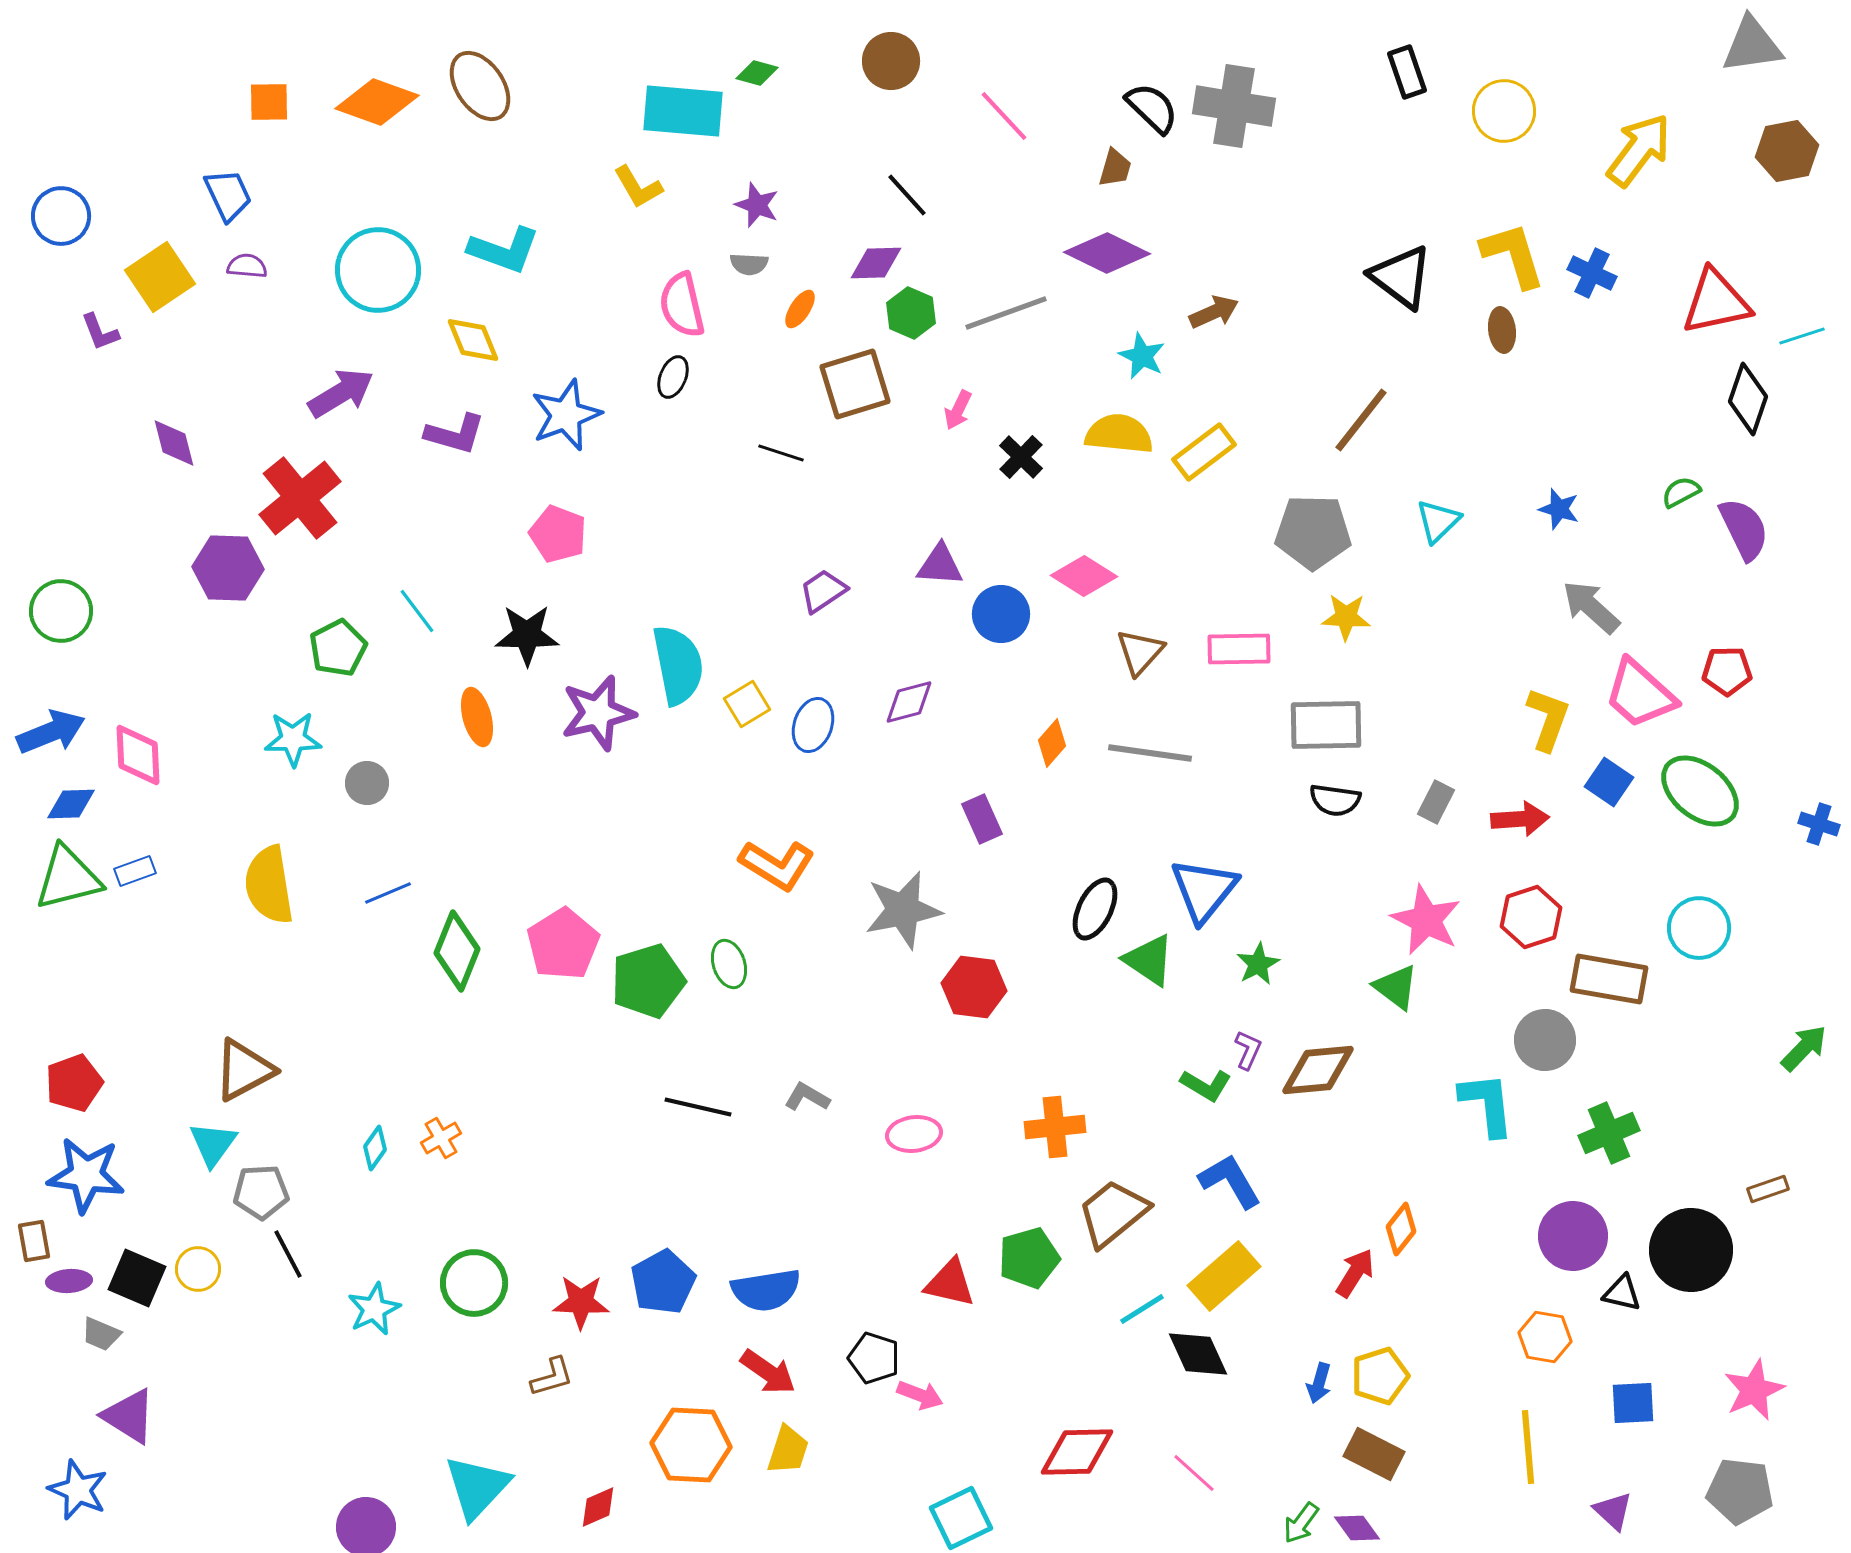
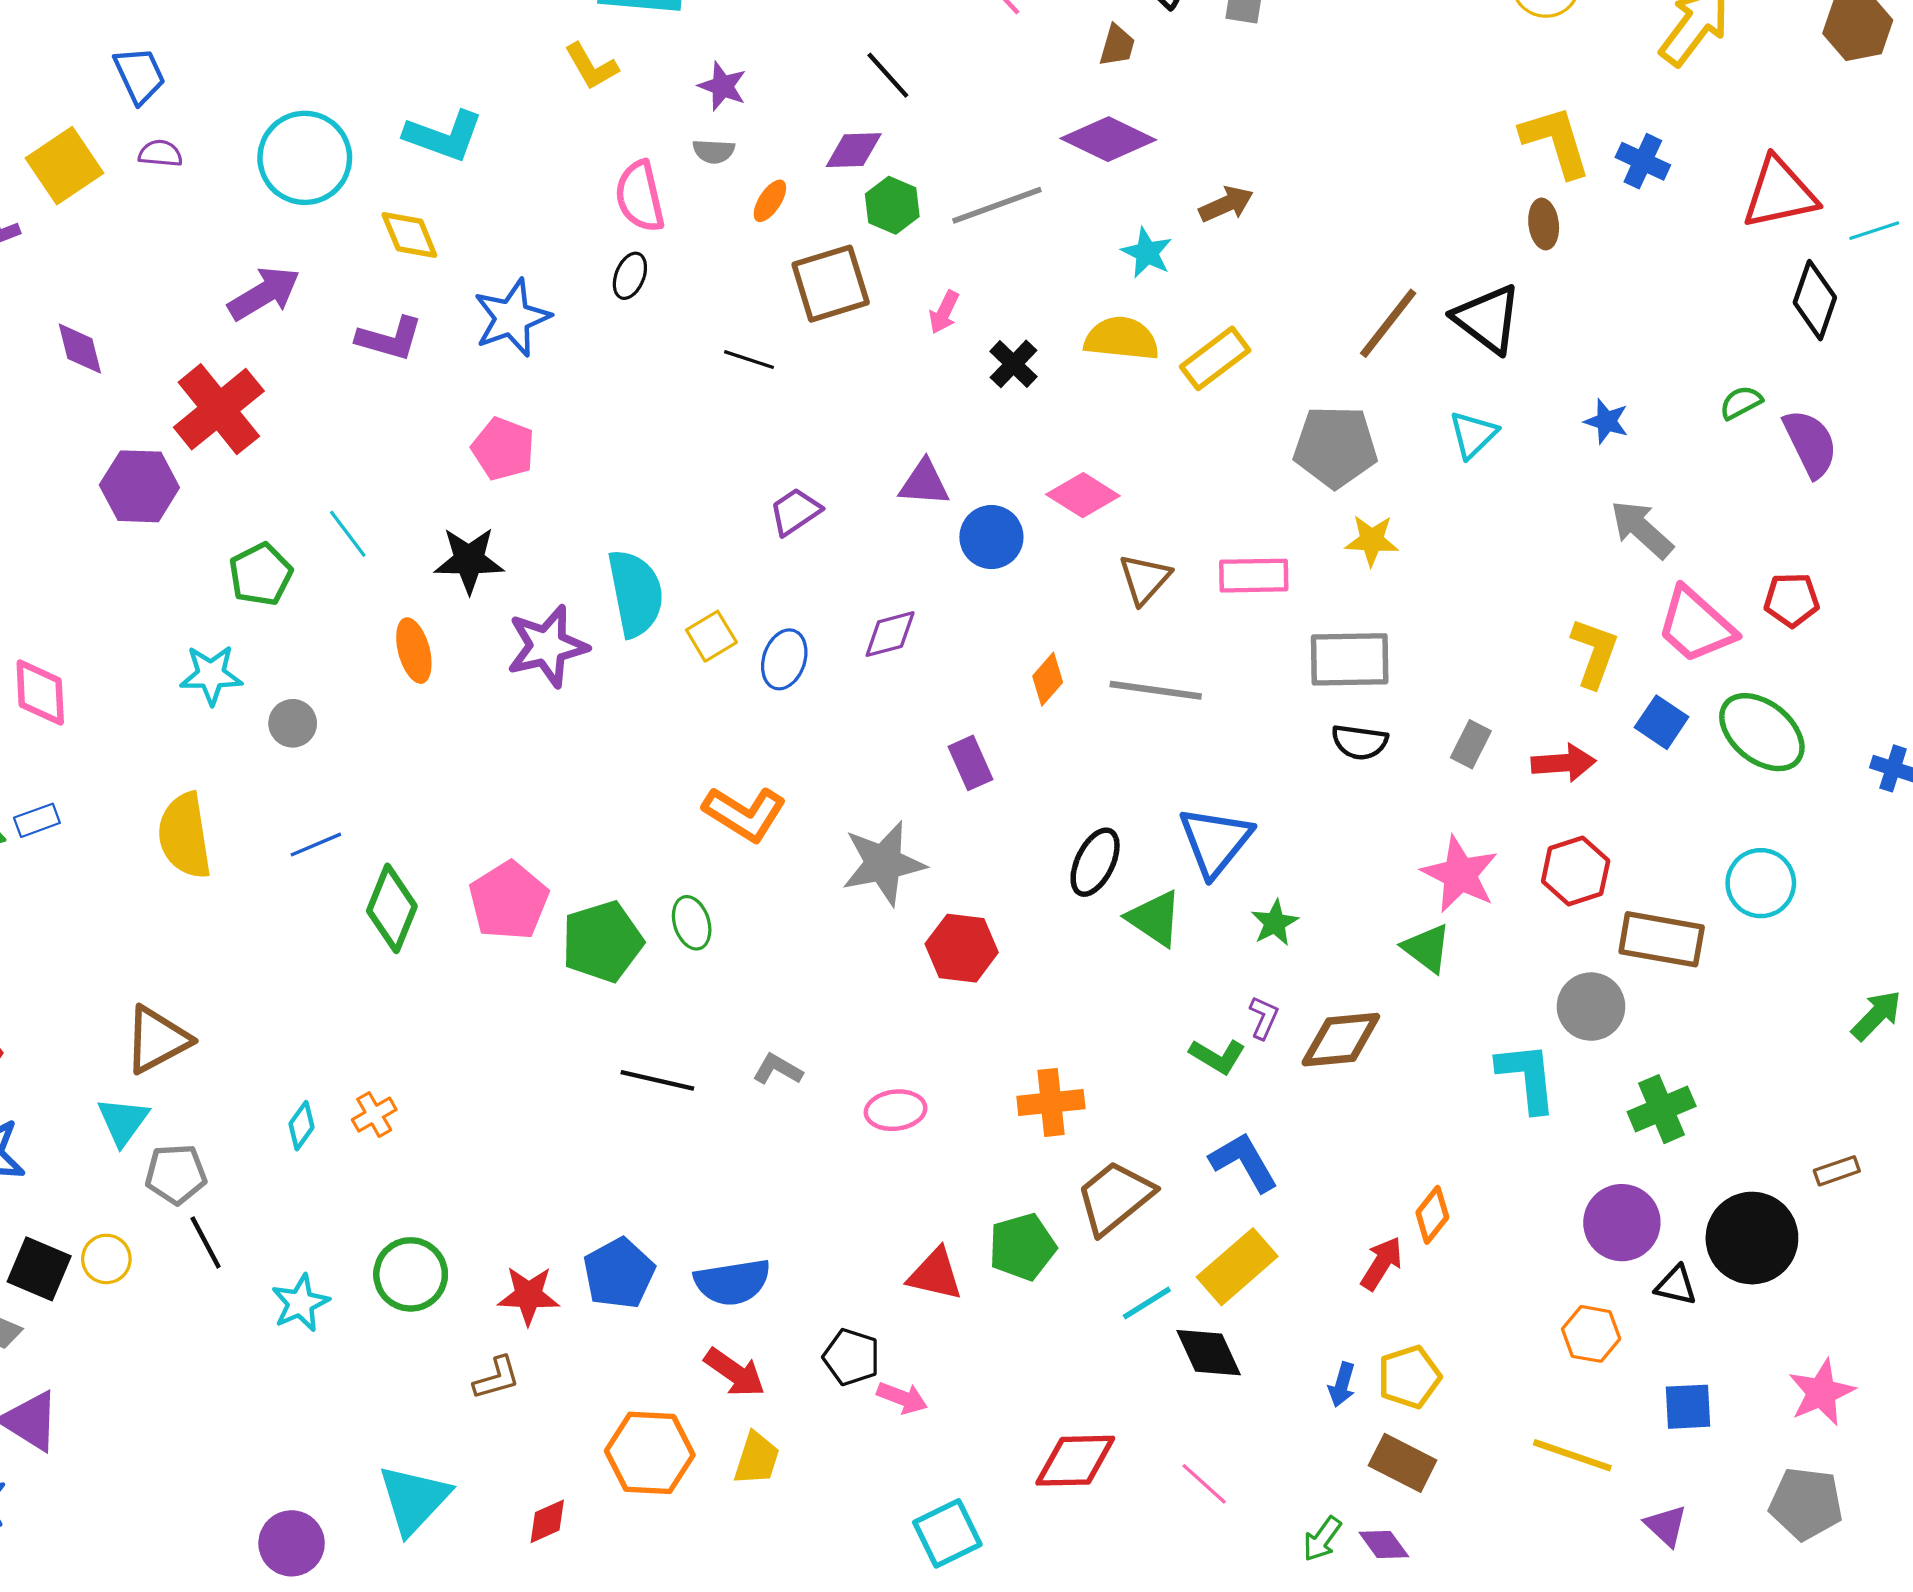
black triangle: (1401, 277) -> (1487, 319), moved
yellow line: (1528, 1447) -> (1572, 1455), turned -66

